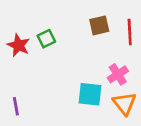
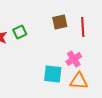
orange triangle: (124, 104) -> (79, 81), turned -48

